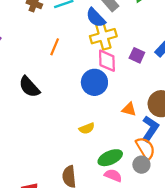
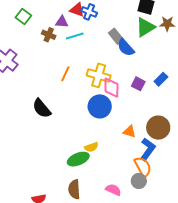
blue semicircle: (96, 18) -> (126, 48), moved
yellow cross: (103, 36) -> (99, 75), moved, turned 30
green ellipse: (110, 158) -> (78, 159), moved

